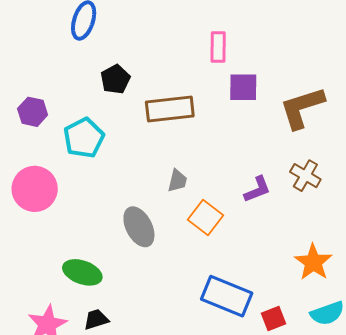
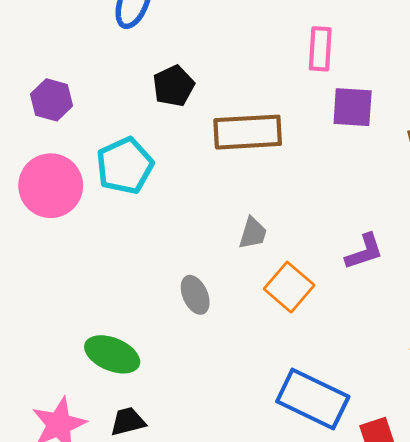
purple hexagon: (33, 112) -> (52, 100), moved
pink circle: (35, 189) -> (51, 186), moved
gray ellipse: (139, 227) -> (195, 295), size x0.7

